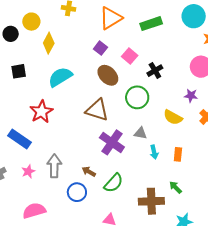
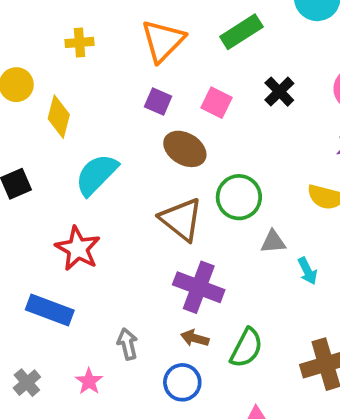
black cross: (155, 71) -> (279, 92), moved
green circle: (137, 97) -> (239, 197), moved
brown triangle: (97, 110) -> (181, 219), turned 35
purple cross: (112, 142) -> (199, 287), moved
gray arrow: (54, 166) -> (127, 344), size x0.7
pink star: (28, 171) -> (89, 381), moved

